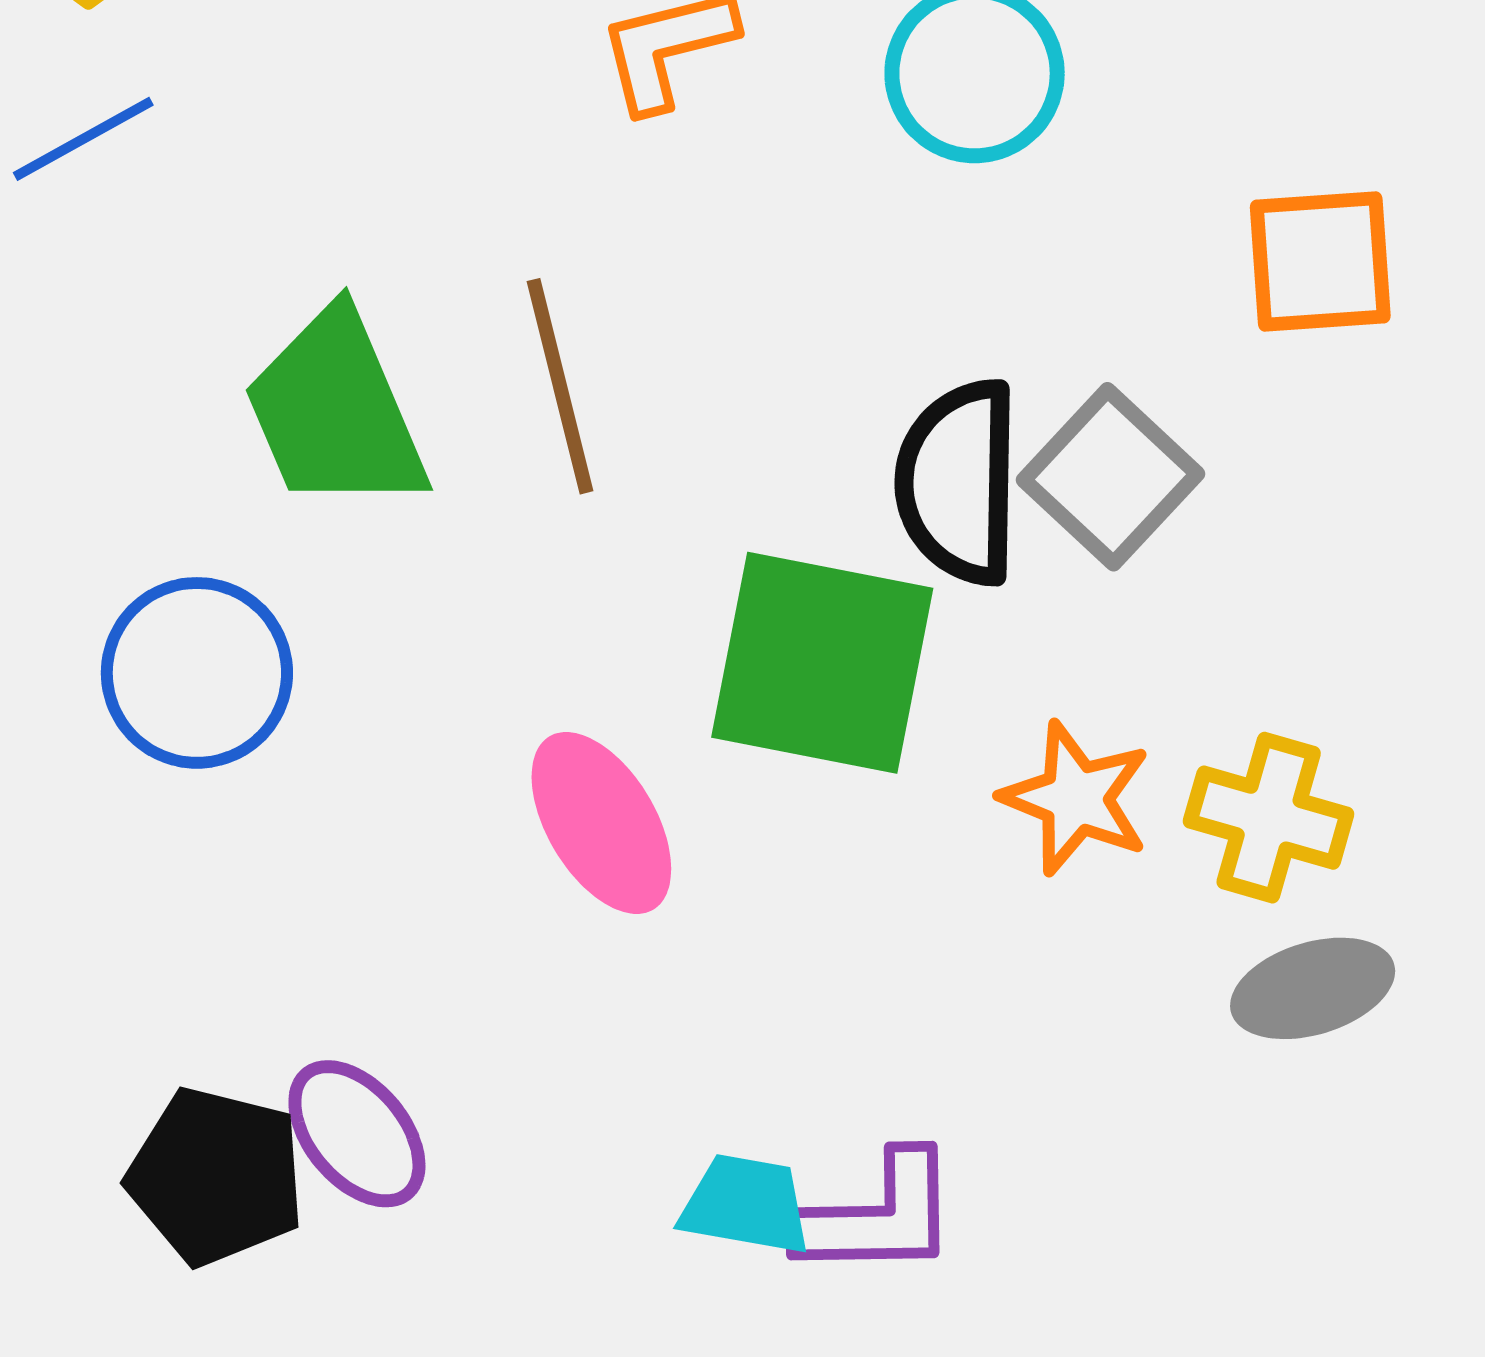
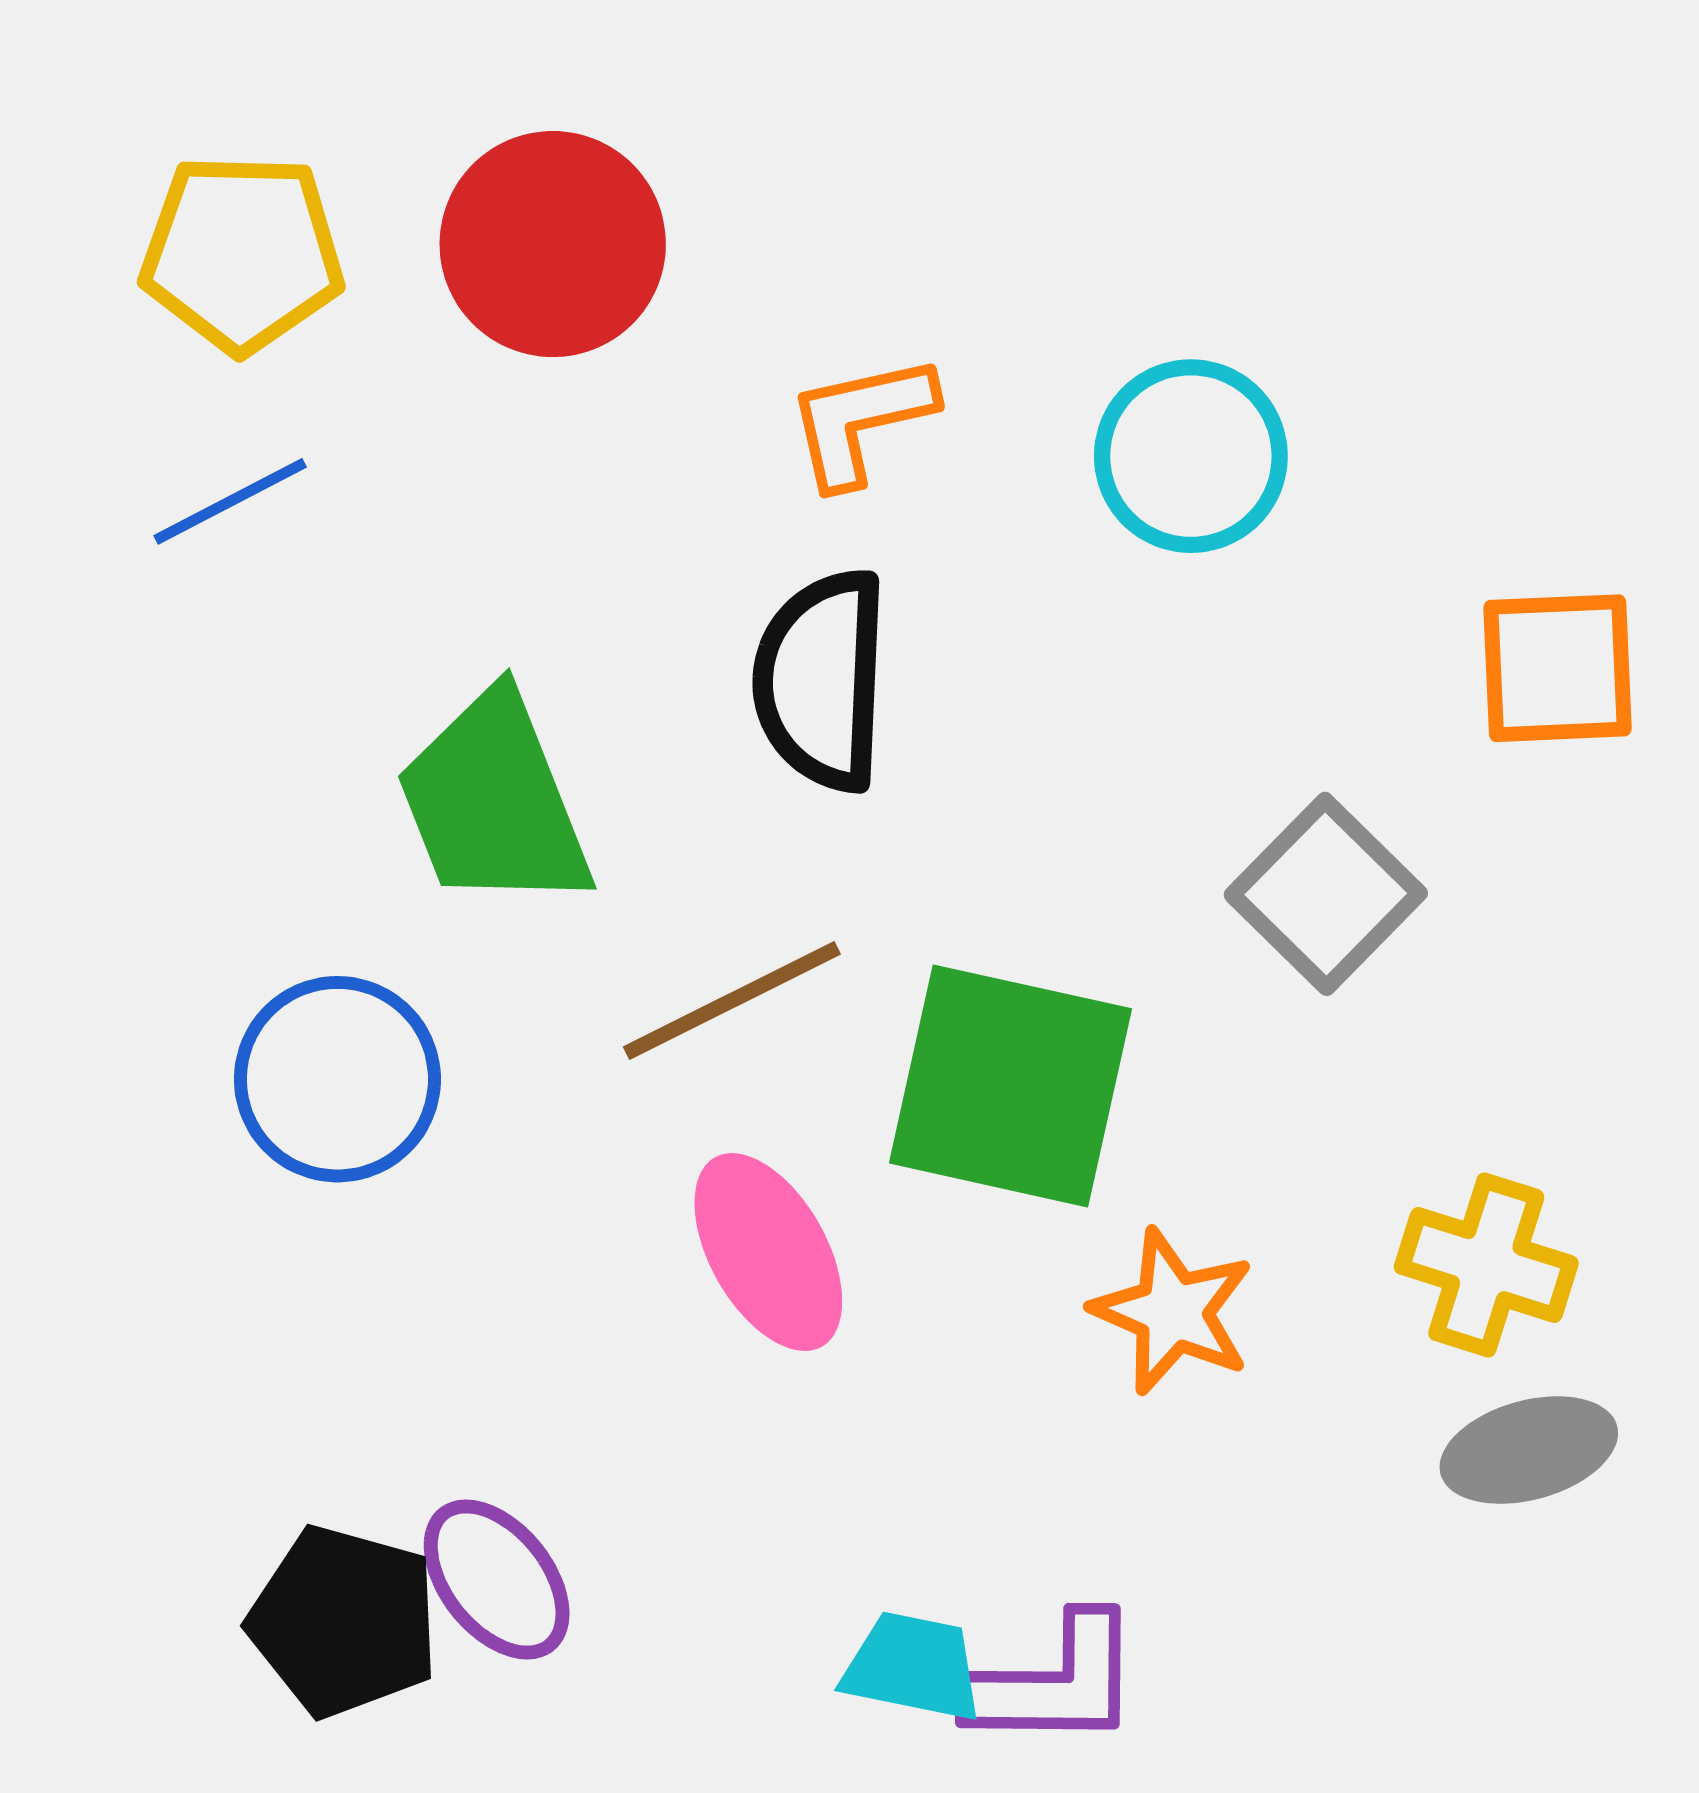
brown line: (560, 386) -> (732, 1001), moved, turned 76
black semicircle: (958, 482) -> (821, 680), moved
orange star: (1076, 798) -> (1173, 1312), moved

